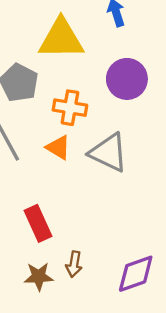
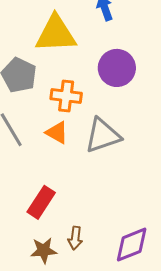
gray triangle: (109, 153) -> (103, 135), turned -42
red rectangle: (38, 223) -> (41, 202), turned 60

